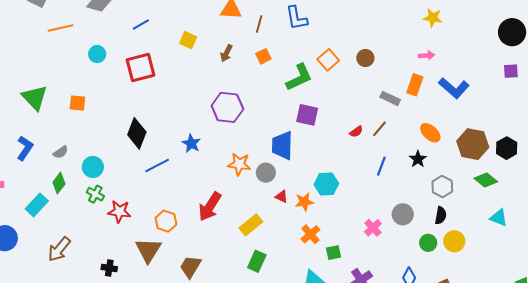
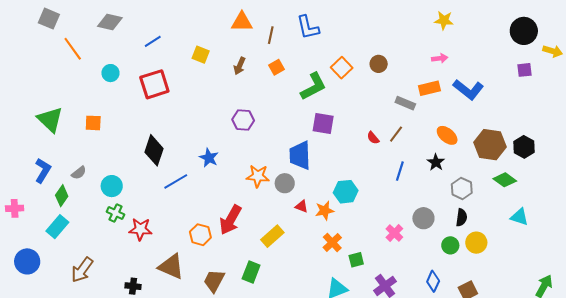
orange line: (61, 28) -> (73, 49), turned 70
orange rectangle: (415, 85) -> (429, 88), turned 60
purple hexagon: (227, 107) -> (243, 120), size x0.7
red semicircle: (356, 132) -> (373, 138), turned 88
green diamond: (59, 183) -> (62, 196), moved
orange hexagon: (166, 221) -> (200, 235), moved
brown triangle: (148, 250) -> (171, 266), turned -36
green rectangle: (257, 261) -> (251, 272), moved

